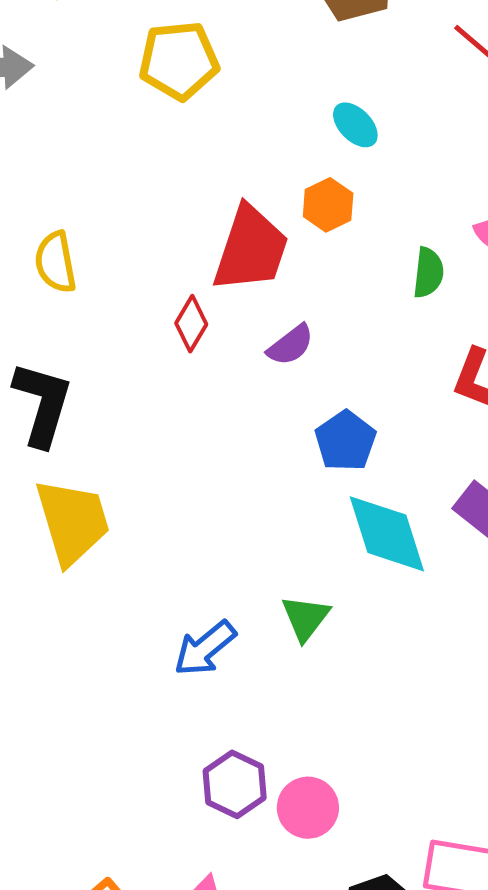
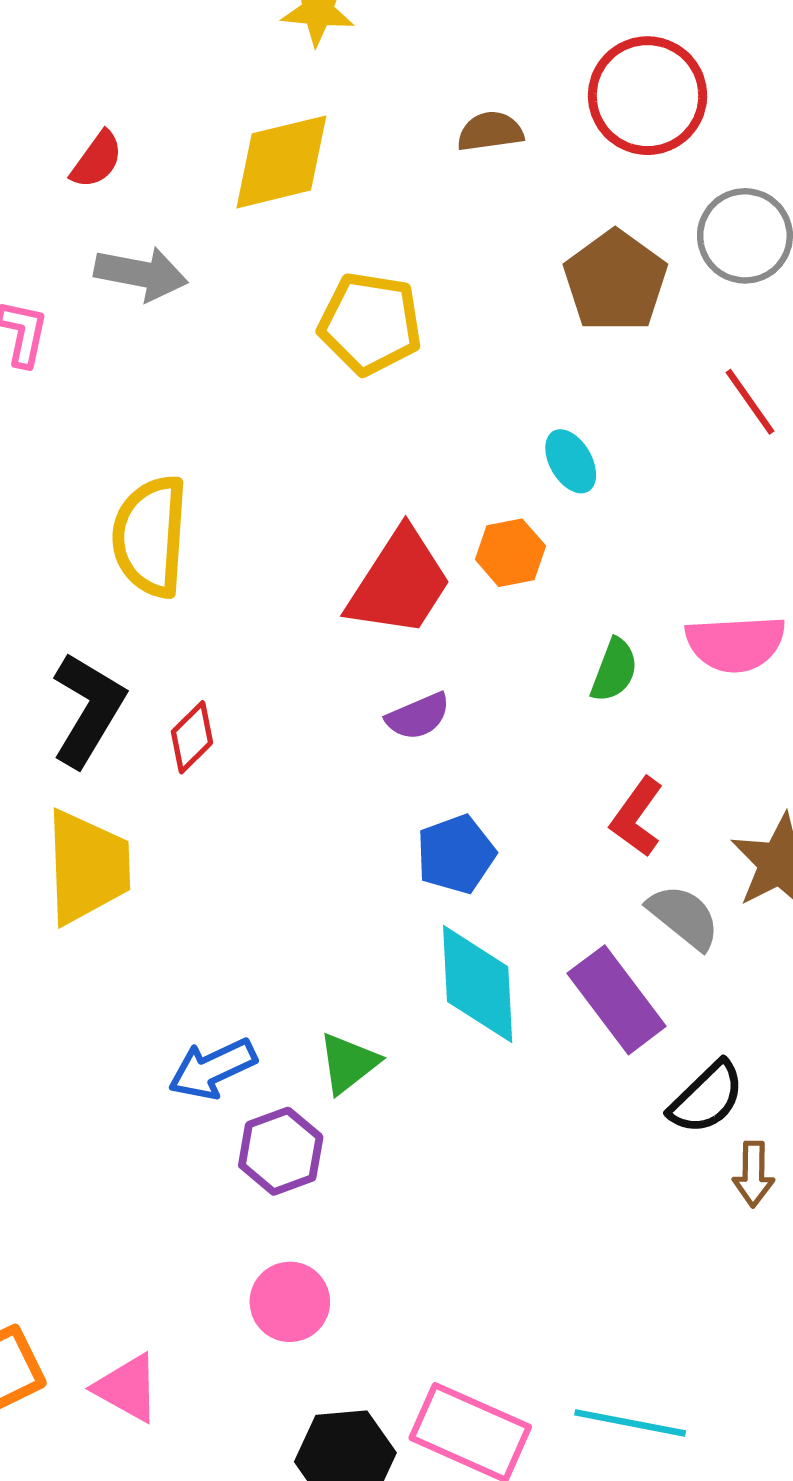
yellow semicircle: (56, 262) -> (150, 536), size x1.5
red diamond: (191, 324) -> (192, 737), moved
purple hexagon: (235, 784) -> (281, 1151), moved

